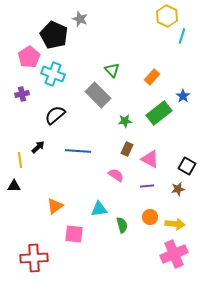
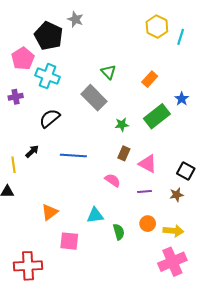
yellow hexagon: (167, 16) -> (157, 27), moved

